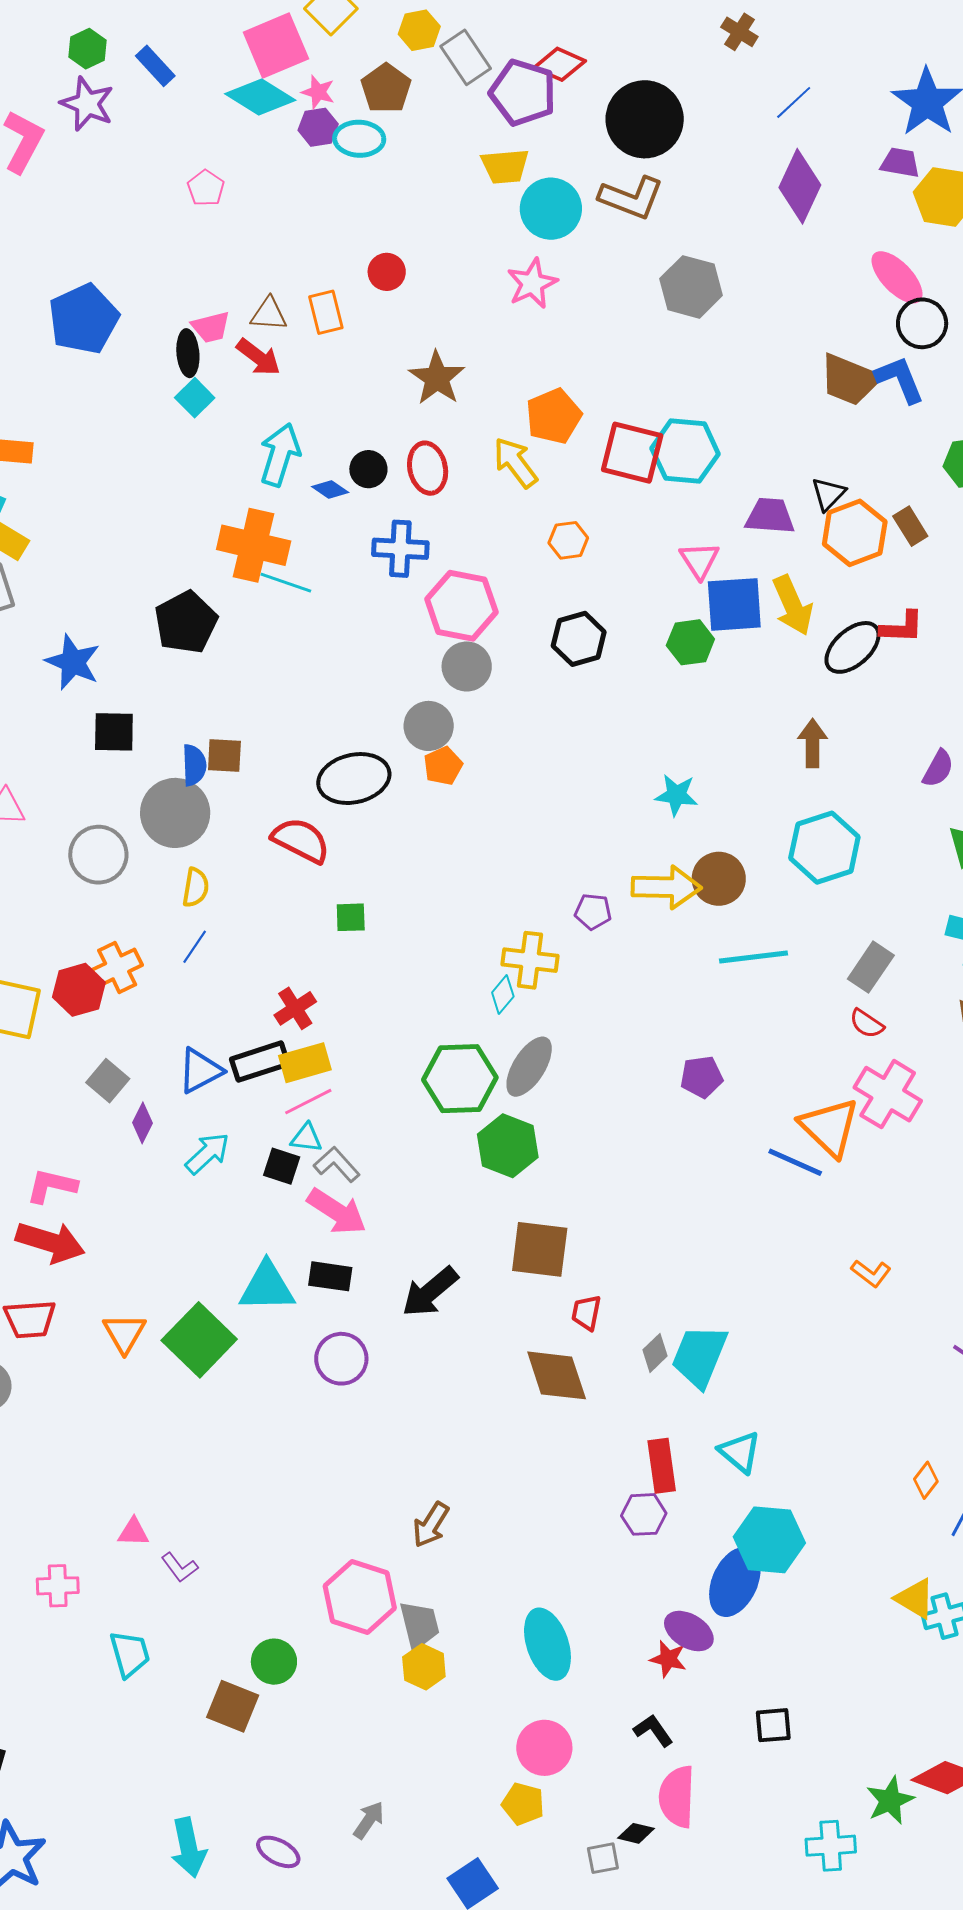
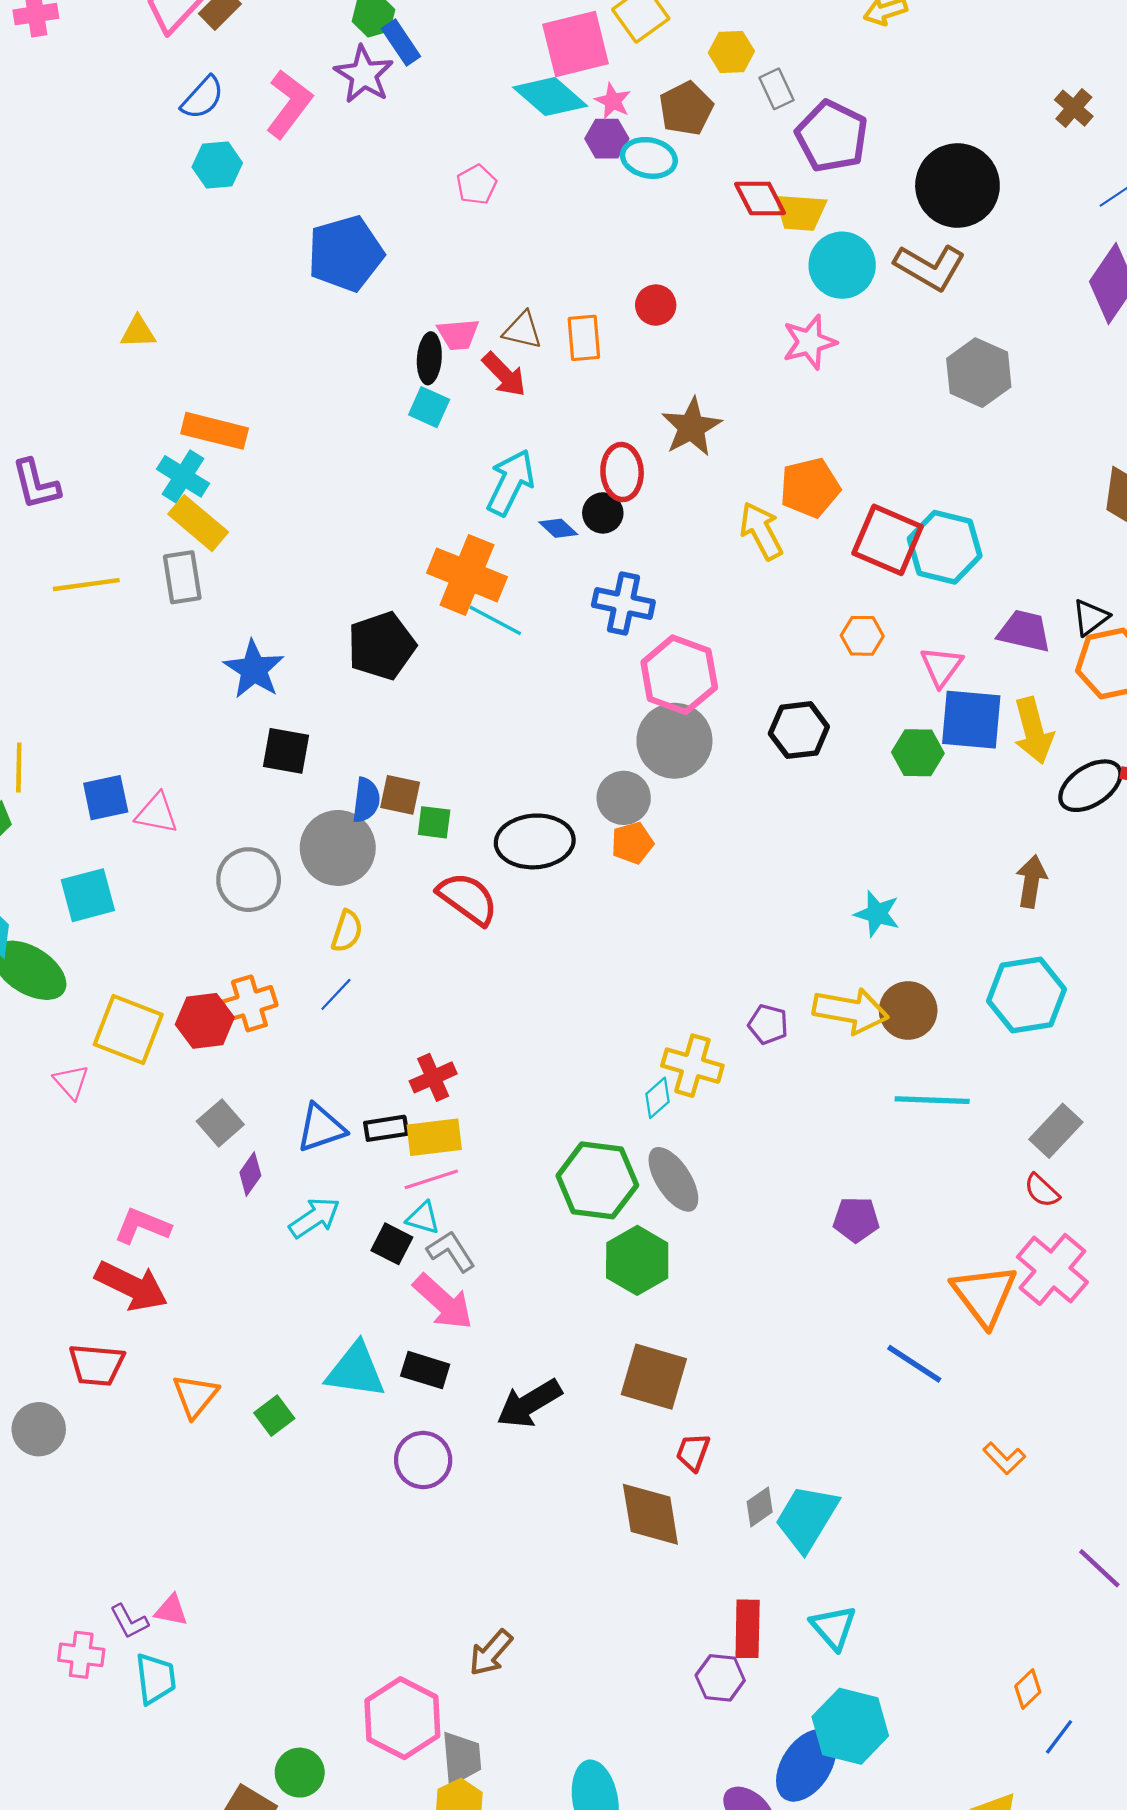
gray rectangle: (466, 57) -> (777, 89), size x0.7
red diamond: (560, 64) -> (760, 198), moved, turned 30
blue rectangle: (155, 66) -> (401, 42), moved
blue pentagon: (84, 319) -> (346, 253), moved
cyan square: (195, 398) -> (429, 407), turned -30
red ellipse: (428, 468) -> (622, 472), moved
orange hexagon: (568, 540) -> (862, 636), moved
gray circle: (467, 666) -> (674, 741), size x1.4
green square: (351, 917) -> (434, 822), moved
black rectangle: (260, 1062) -> (386, 1128), size x0.7
gray ellipse: (529, 1067) -> (673, 1179), turned -74
blue line: (795, 1162) -> (914, 1364), moved
green square: (199, 1340) -> (274, 1416), size x0.5
purple L-shape: (180, 1567) -> (129, 1621), moved
cyan trapezoid: (130, 1654) -> (155, 1679), moved

